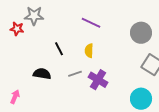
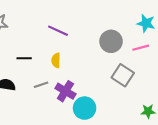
black line: (59, 49) -> (24, 58), turned -64
cyan circle: (141, 99) -> (85, 108), moved

